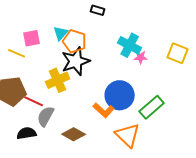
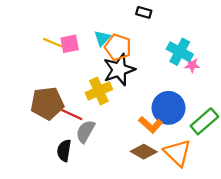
yellow line: (17, 53) -> (53, 43), moved
black semicircle: (27, 133) -> (64, 151), turned -72
brown diamond: (74, 134) -> (144, 152), moved

